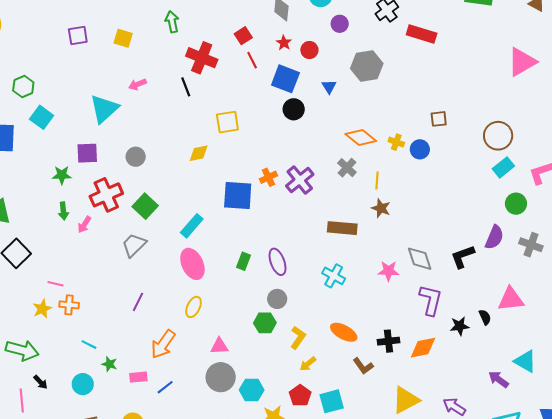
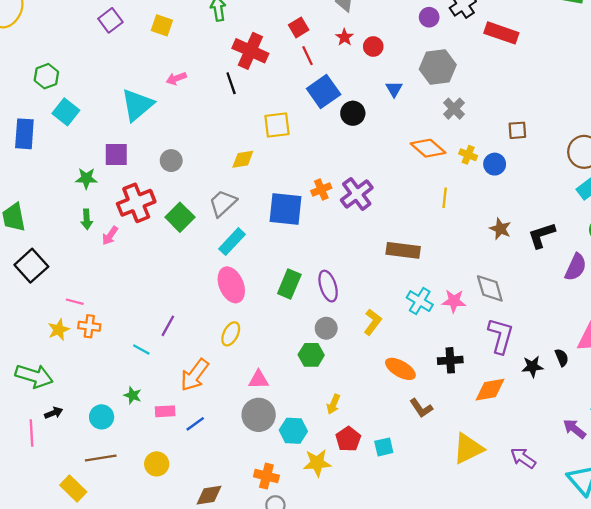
purple circle: (340, 24) -> (429, 17), moved
purple square: (78, 36) -> (110, 20), turned -30
blue square: (285, 79) -> (324, 91), moved, turned 32
gray cross: (347, 168) -> (454, 109), moved
brown star: (381, 208) -> (500, 229), moved
gray trapezoid: (134, 245) -> (223, 203), moved
black L-shape: (463, 257) -> (542, 235), moved
green rectangle: (243, 261) -> (289, 284), size x1.4
cyan cross: (334, 276) -> (420, 301), moved
yellow L-shape: (298, 338) -> (373, 322), moved
black cross: (388, 341) -> (450, 360), moved
cyan line: (89, 345) -> (141, 349), moved
yellow arrow: (308, 364) -> (333, 404), moved, turned -30
black arrow: (41, 382) -> (54, 413), turned -70
cyan square: (332, 401) -> (384, 447), size x0.7

